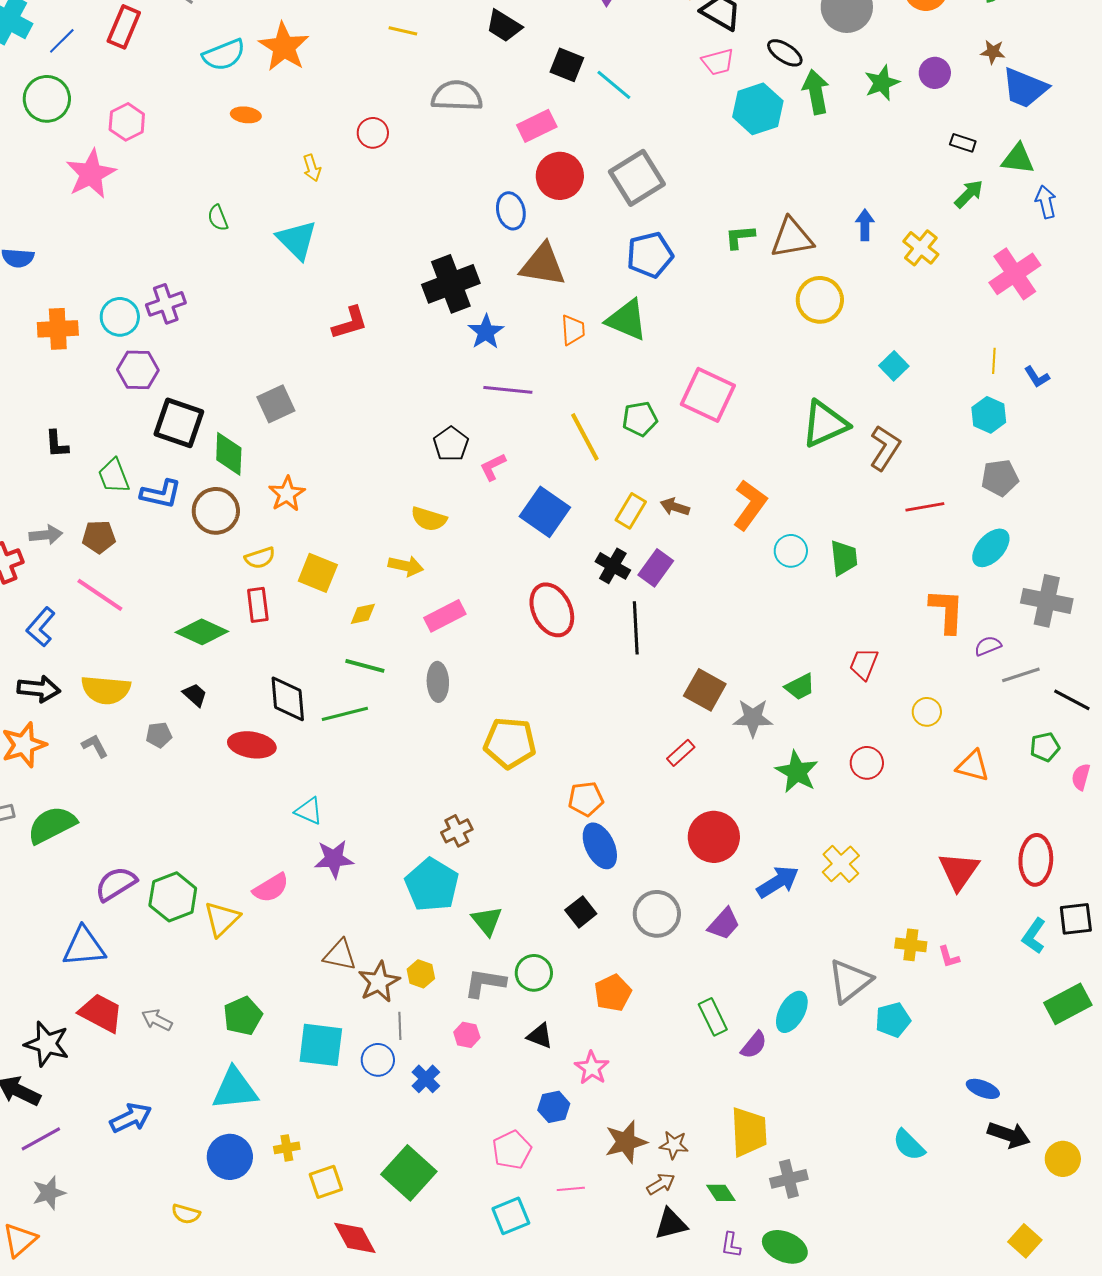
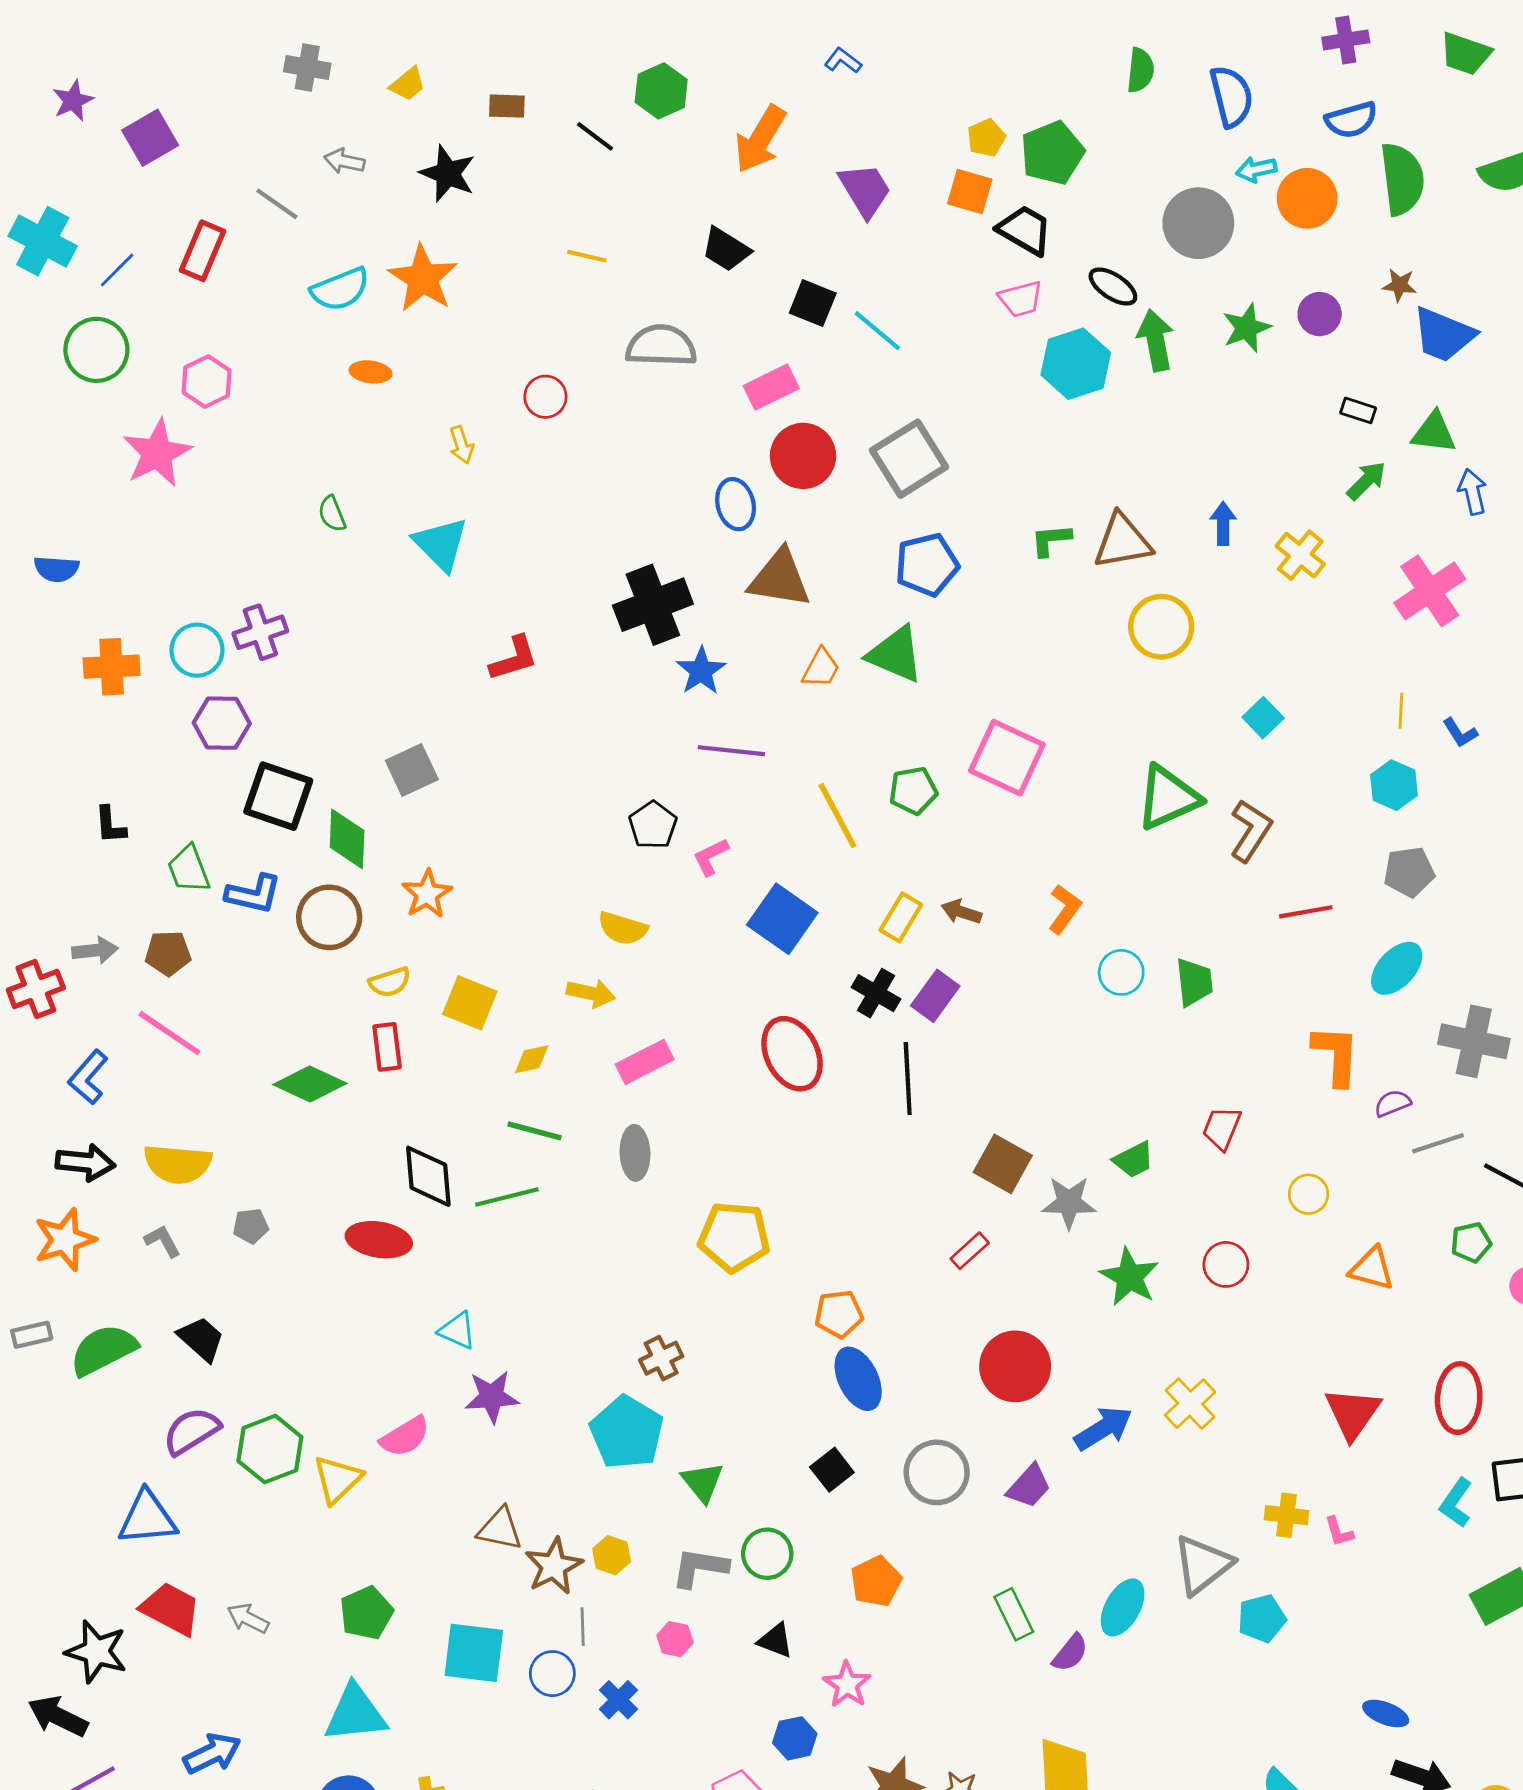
orange trapezoid: (573, 330) -> (821, 668), turned 32
orange L-shape: (750, 505) -> (1065, 909), size x0.7
black trapezoid: (195, 695) -> (201, 1339), moved, size x1.4

